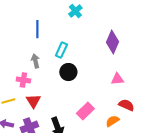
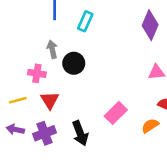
cyan rectangle: (61, 50) -> (85, 21), moved
black circle: (68, 72) -> (74, 63), moved

